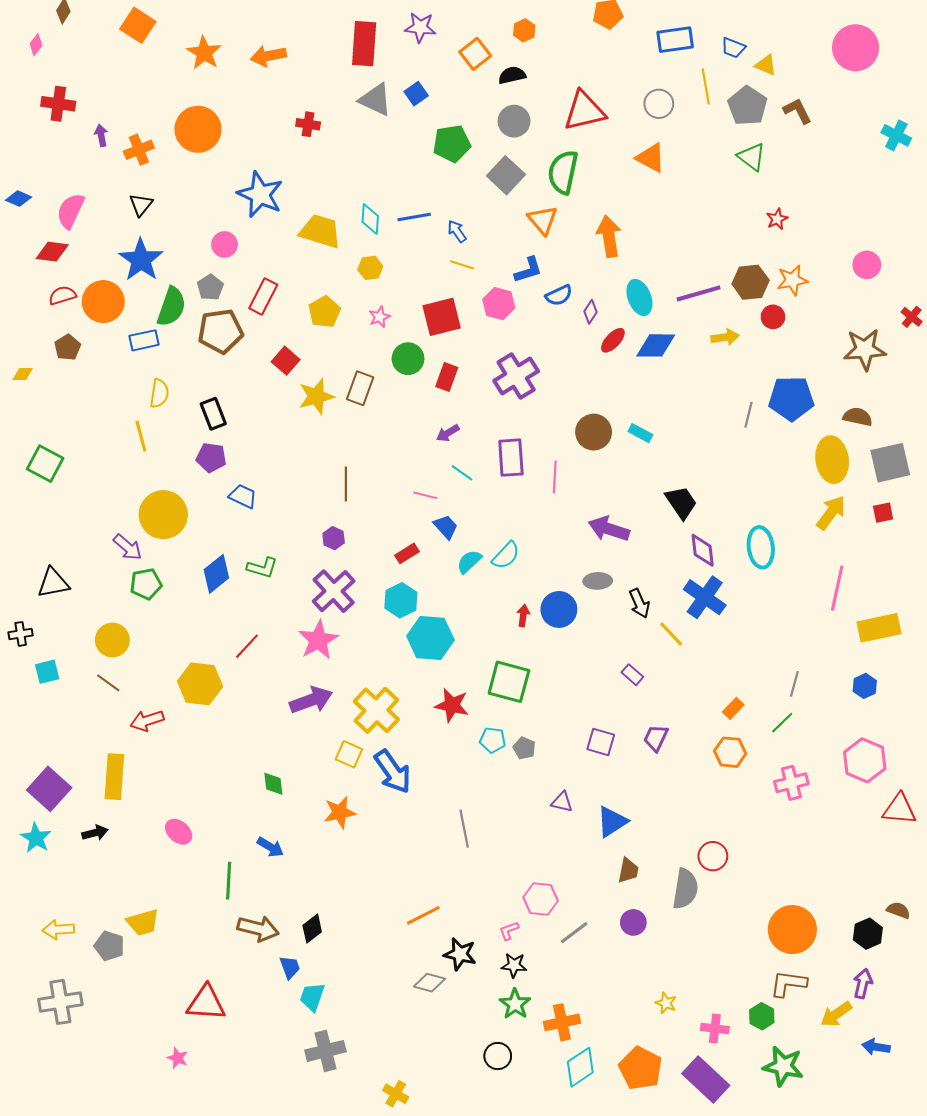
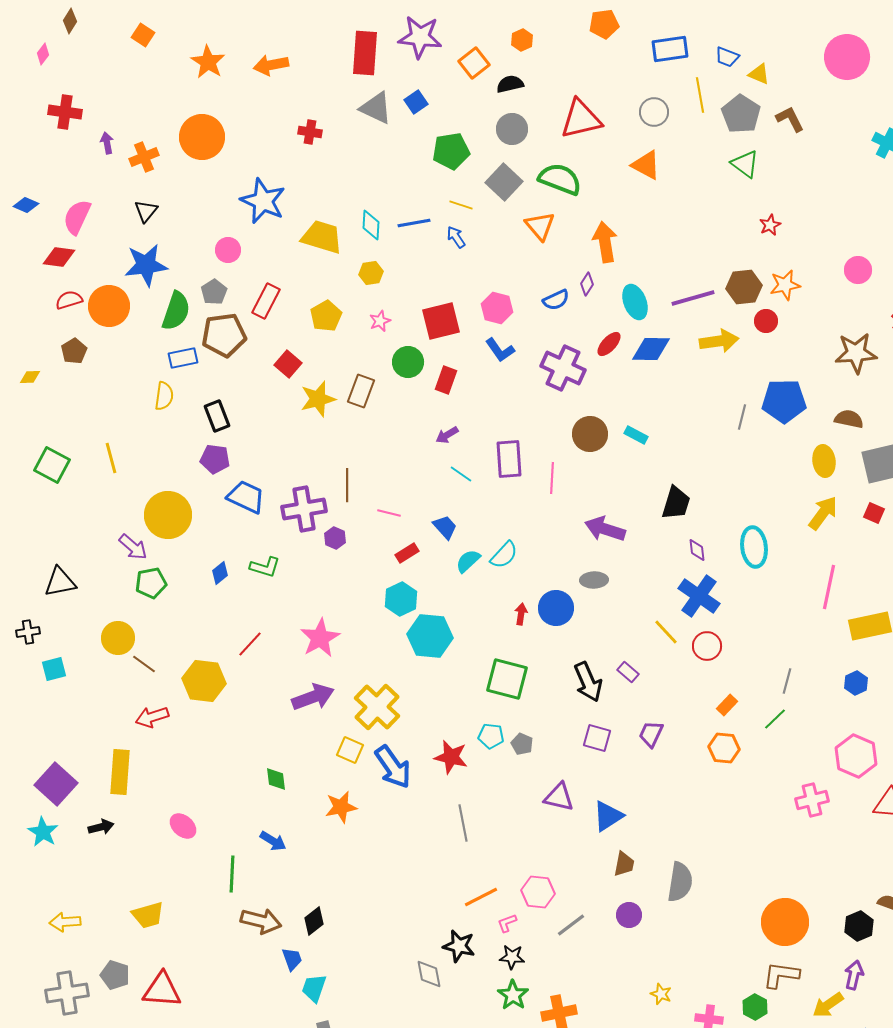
orange square: (138, 25) -> (143, 35), size x0.7
purple star: (420, 27) -> (420, 37), size x1.4
green semicircle: (563, 172) -> (560, 179), turned 99
blue star: (141, 260) -> (146, 265), turned 30
yellow line: (462, 265) -> (461, 205), moved
blue L-shape: (528, 270) -> (500, 350), moved, turned 72
purple diamond: (591, 312) -> (587, 284), moved
yellow arrow: (725, 337) -> (719, 341), size x1.4
blue rectangle: (144, 340) -> (183, 358), moved
purple cross: (516, 376) -> (563, 368), moved, turned -33
yellow line: (141, 436) -> (111, 458), moved
yellow ellipse: (832, 460) -> (824, 461), size x0.7
pink line: (425, 495) -> (389, 513), moved
blue trapezoid: (243, 496) -> (246, 497), size x1.4
black trapezoid: (681, 502) -> (676, 503), turned 51
red square: (883, 513) -> (874, 513), turned 35
purple diamond: (703, 550) -> (697, 550), size x0.7
blue diamond: (216, 574) -> (220, 573), size x0.6
purple cross: (334, 591) -> (304, 509), moved, turned 33
black arrow: (639, 603) -> (588, 682), moved, size x1.4
brown line: (108, 683) -> (144, 664), moved
red star: (452, 705) -> (451, 757), moved
pink cross: (791, 783) -> (812, 800), moved
purple triangle: (562, 802) -> (559, 797), size x1.4
red circle: (713, 856) -> (707, 646), moved
orange line: (423, 915) -> (481, 897), moved
gray pentagon: (109, 946) -> (115, 975), moved
gray diamond: (429, 983) -> (429, 974), turned 64
red triangle: (206, 1003) -> (162, 990), moved

